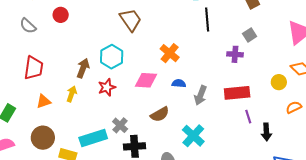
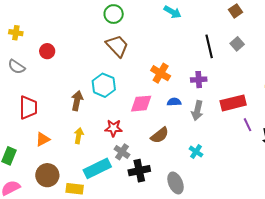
black line: (207, 20) -> (209, 46), moved
purple cross: (235, 54) -> (199, 80), moved
red star: (107, 87) -> (114, 128), moved, turned 30
yellow arrow: (72, 94) -> (79, 136), moved
cyan cross: (193, 136) -> (196, 152), size x0.6

